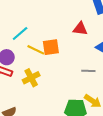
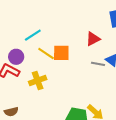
red triangle: (80, 29) -> (93, 39), turned -42
gray line: (88, 71) -> (98, 64), moved

